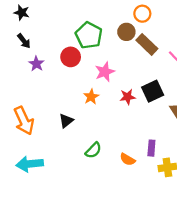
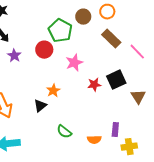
brown circle: (126, 32) -> (83, 17), moved
orange star: (91, 97) -> (53, 91), moved
green semicircle: (93, 150) -> (64, 132), turned 84
orange semicircle: (128, 159) -> (94, 140), turned -32

